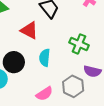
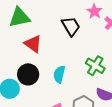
red triangle: (29, 30) -> (33, 44), moved

